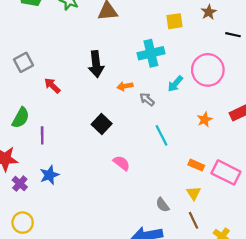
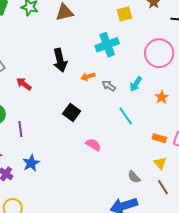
cyan arrow: (175, 84) -> (136, 84), moved

